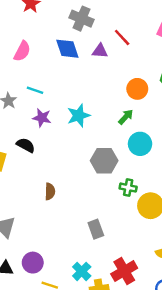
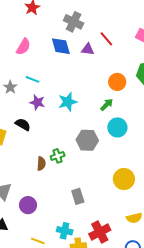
green cross: (128, 188) -> (58, 156), moved, turned -32
purple circle: (33, 263) -> (28, 205), moved
cyan cross: (82, 271) -> (65, 231), turned -35

